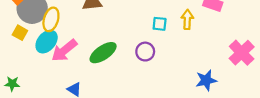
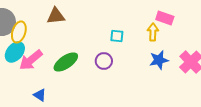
yellow arrow: (187, 19) -> (153, 32), moved
blue star: (206, 80) -> (159, 60), moved

